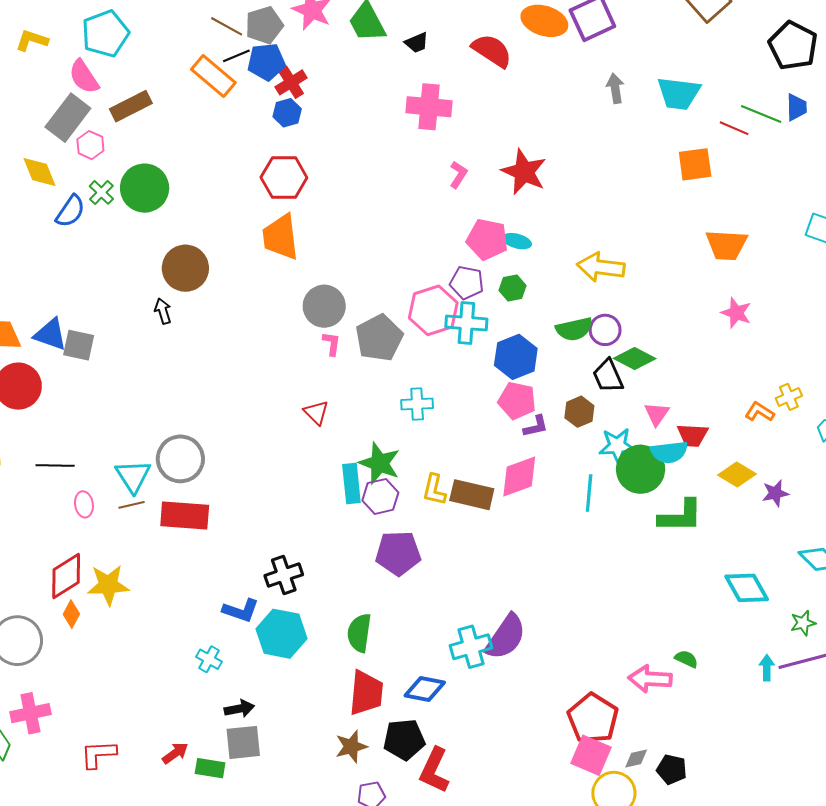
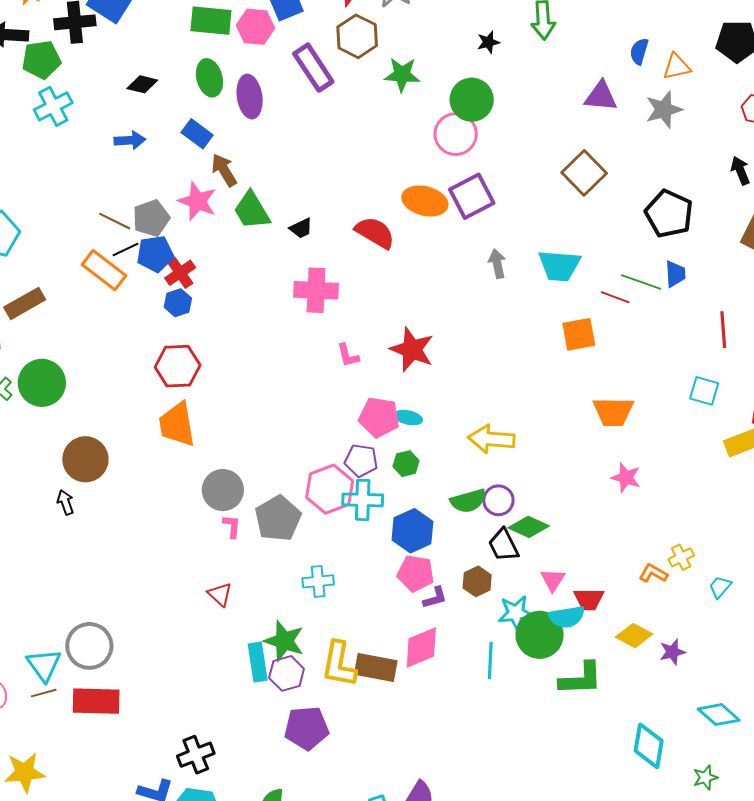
pink L-shape: (458, 175) -> (348, 355), turned 136
yellow L-shape: (434, 490) -> (339, 664), size x1.5
cyan diamond: (747, 588) -> (649, 746), turned 42

